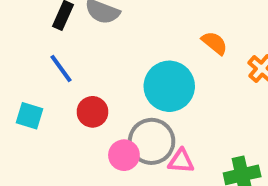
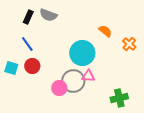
red circle: (92, 112) -> (32, 66), moved
pink triangle: (181, 161) -> (88, 76), moved

